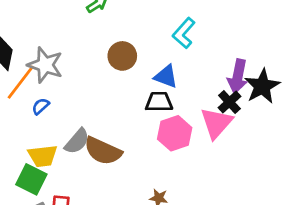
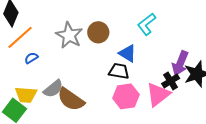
gray star: (45, 65) -> (69, 35), moved

